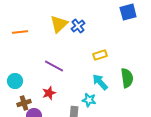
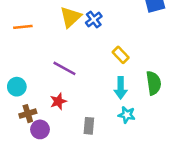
yellow rectangle: (100, 55) -> (121, 55), turned 64
cyan arrow: (100, 82) -> (121, 88), turned -138
cyan star: (89, 100) -> (127, 115), moved

